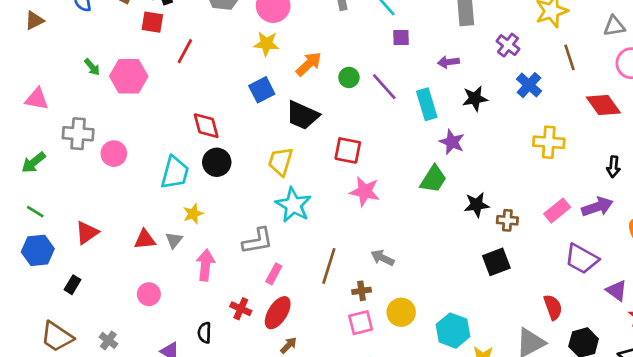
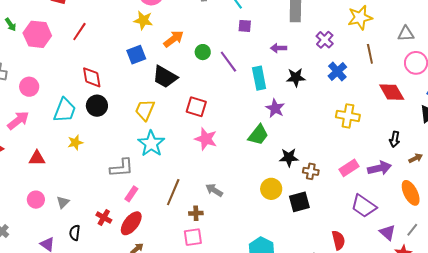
red line: (185, 51) -> (79, 32), moved
pink circle: (114, 154) -> (29, 87), moved
gray triangle: (174, 240) -> (63, 202), moved
pink arrow: (205, 265) -> (18, 120), moved, turned 40
yellow circle: (401, 312) -> (271, 189), moved

